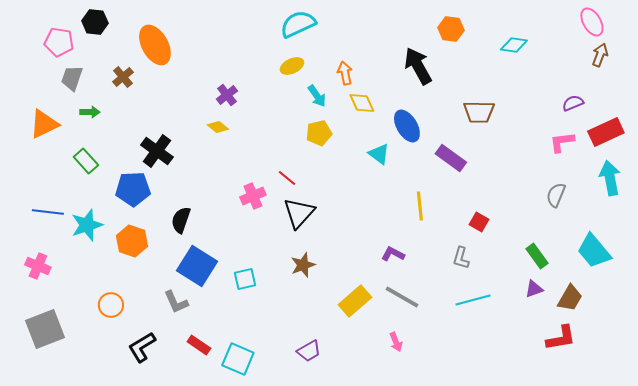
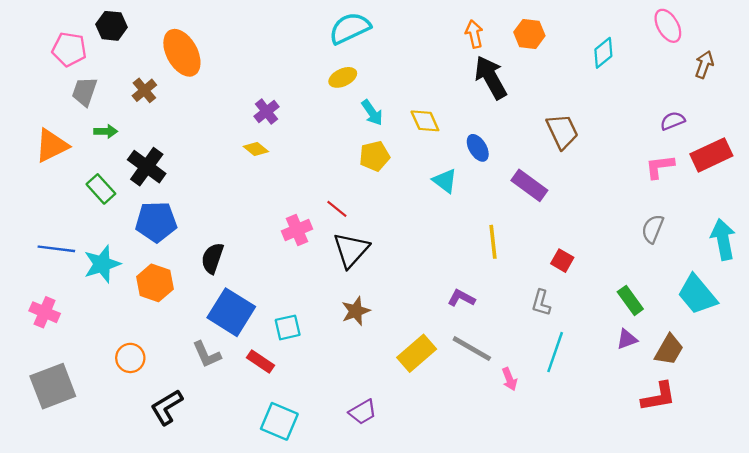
pink ellipse: (592, 22) -> (668, 26), moved
cyan diamond: (514, 45) -> (603, 53), turned -48
orange arrow: (345, 73) -> (474, 34), moved
brown trapezoid: (479, 112) -> (562, 131), turned -116
blue ellipse: (407, 126) -> (478, 148), size x0.7
black cross: (157, 151) -> (147, 167), moved
cyan arrow: (610, 178) -> (723, 239), moved
cyan line: (473, 300) -> (555, 352), turned -56
pink arrow: (396, 342) -> (509, 379), moved
red rectangle: (199, 345) -> (261, 361), moved

